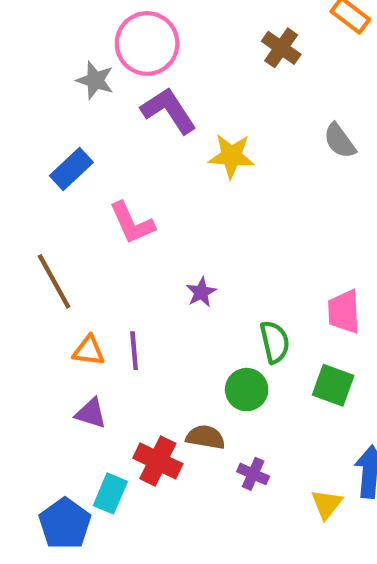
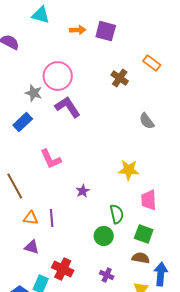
yellow star: (231, 156) -> (129, 170), moved
blue rectangle: (71, 169) -> (23, 122), moved
brown semicircle: (205, 437) -> (141, 258), moved

